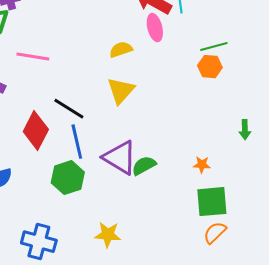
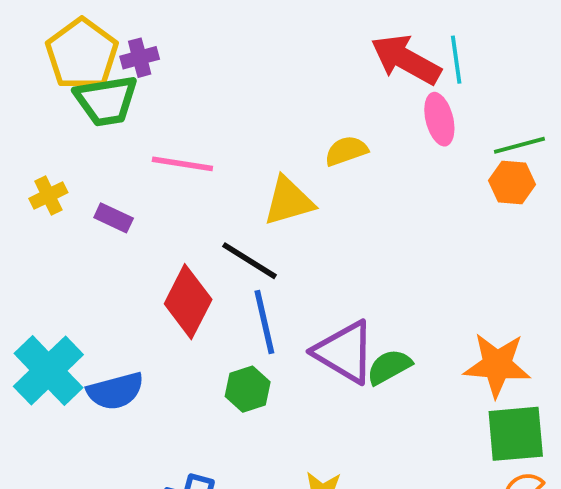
pink ellipse: (155, 28) -> (439, 119), moved
yellow triangle: (121, 91) -> (289, 201), moved, turned 32
orange star: (202, 165) -> (497, 365), size x2.0
green hexagon: (68, 178) -> (248, 389), size x0.7

